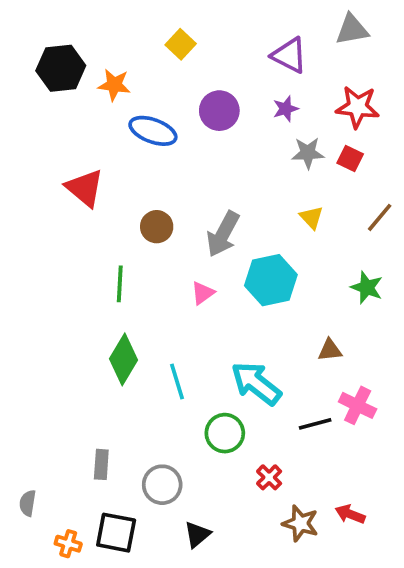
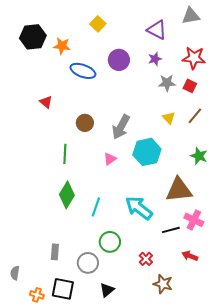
red triangle: (85, 188) -> (46, 102), size x0.6
brown line: (380, 217) -> (195, 116), moved
brown triangle: (330, 350) -> (179, 190), size x2.0
cyan line: (177, 381) -> (96, 207), turned 36
green circle: (225, 433) -> (110, 242), moved
red arrow: (350, 514) -> (190, 256), moved

